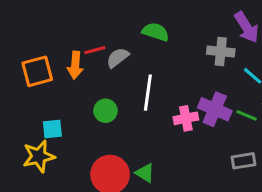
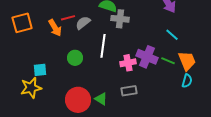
gray cross: (221, 52) -> (120, 19), moved
orange arrow: (75, 65) -> (55, 28), turned -36
orange square: (37, 71) -> (22, 23), moved
gray rectangle: (244, 161) -> (129, 91), moved

